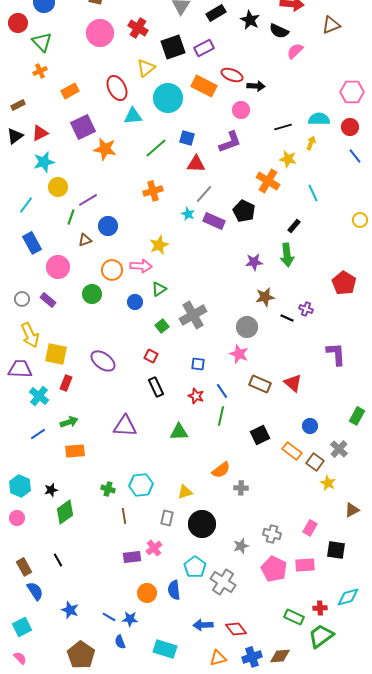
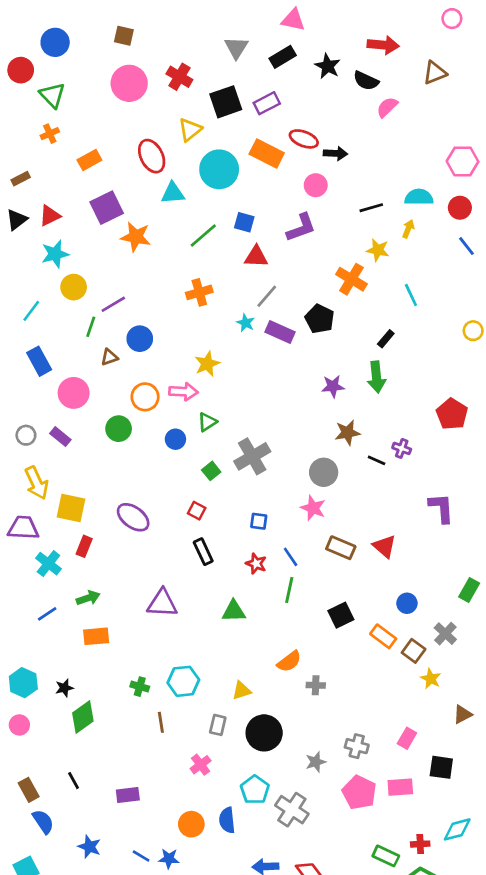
purple rectangle: (132, 557) -> (128, 795), moved

